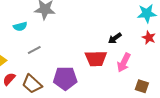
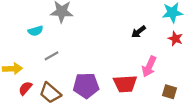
black arrow: (115, 38) -> (139, 32), moved
red trapezoid: (96, 58) -> (125, 84), moved

